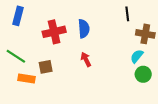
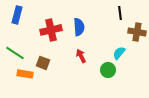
cyan semicircle: (137, 56) -> (119, 53), moved
brown square: (46, 67) -> (43, 63), turned 32
green circle: (143, 74) -> (108, 70), moved

